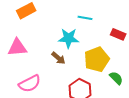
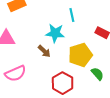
cyan line: (85, 18) -> (72, 15), turned 64

